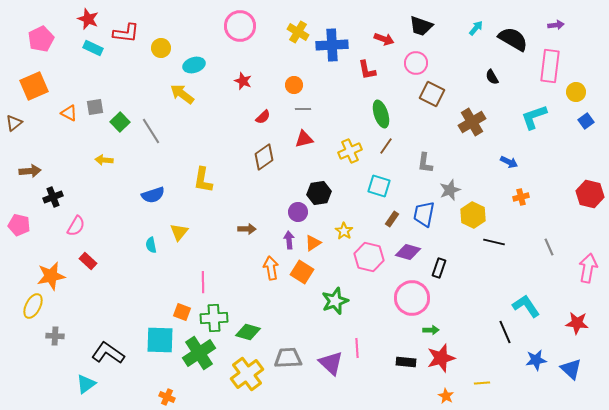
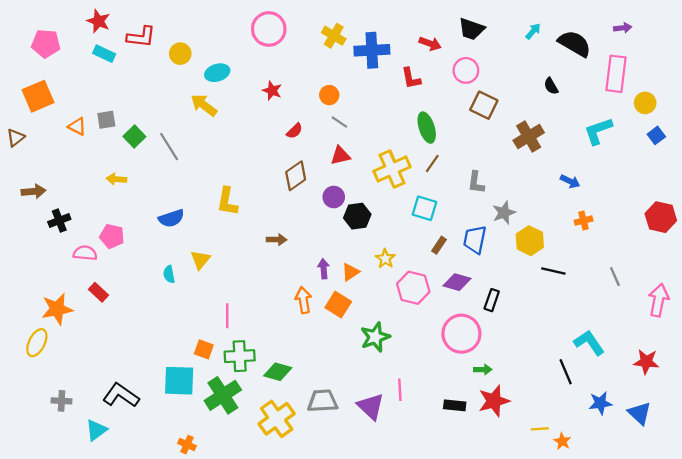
pink pentagon: (41, 39) -> (46, 44), turned 30
gray line: (303, 109) -> (339, 122), turned 35
yellow cross: (350, 151) -> (392, 169), size x1.4
purple circle: (298, 212) -> (334, 197), moved
pink pentagon: (19, 225) -> (112, 236), moved
pink semicircle: (76, 226) -> (85, 253), turned -115
brown arrow: (247, 229) -> (277, 240), moved
gray cross: (55, 336) -> (62, 401), moved
orange star: (446, 396) -> (562, 441), moved

